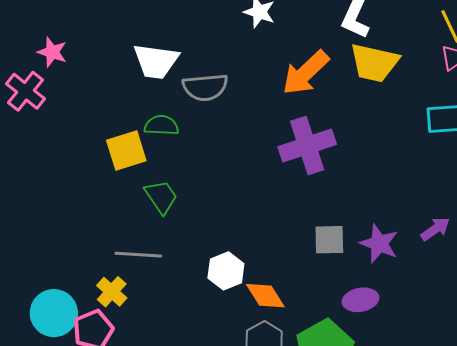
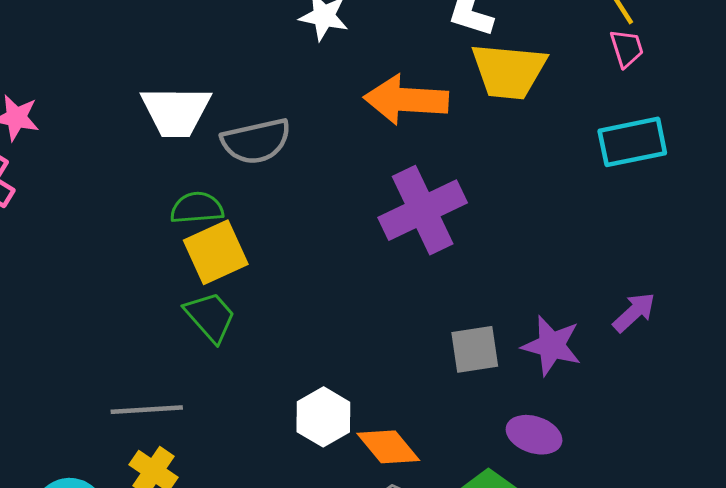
orange arrow: (306, 73) -> (406, 100), turned 54
yellow square: (126, 150) -> (216, 252), moved
gray line: (138, 255) -> (147, 410), moved
purple ellipse: (360, 300) -> (534, 435), turned 36

